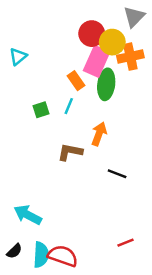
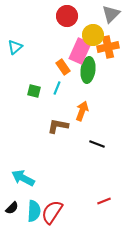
red circle: (92, 34) -> (67, 16), moved
green square: (41, 110) -> (34, 91), turned 32
red semicircle: (63, 256) -> (52, 212), turned -75

